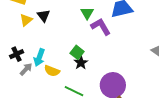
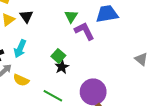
cyan arrow: (39, 57) -> (20, 49), moved
yellow semicircle: (52, 71) -> (21, 80), moved

